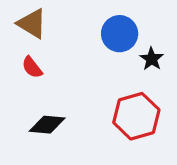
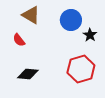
brown triangle: (32, 24) -> (31, 15), moved

